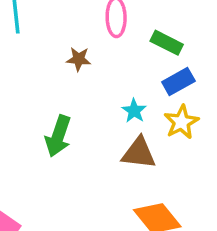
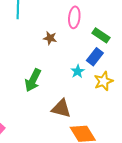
blue rectangle: (178, 82) -> (95, 57), moved, turned -30
brown triangle: (139, 153) -> (61, 108), moved

